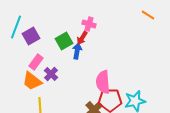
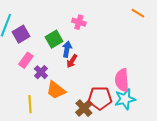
red arrow: (82, 38) -> (72, 61), moved
orange trapezoid: (32, 81) -> (56, 90), moved
pink semicircle: (103, 82) -> (122, 80), moved

